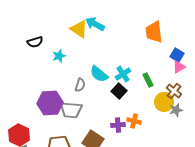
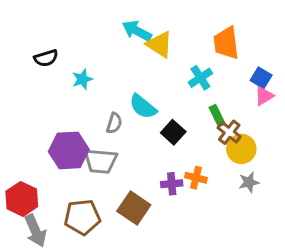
yellow triangle: (79, 29) -> (160, 44), moved
cyan cross: (123, 74) -> (200, 78), moved
brown cross: (174, 91) -> (229, 132), moved
gray star: (176, 110) -> (249, 182), moved

